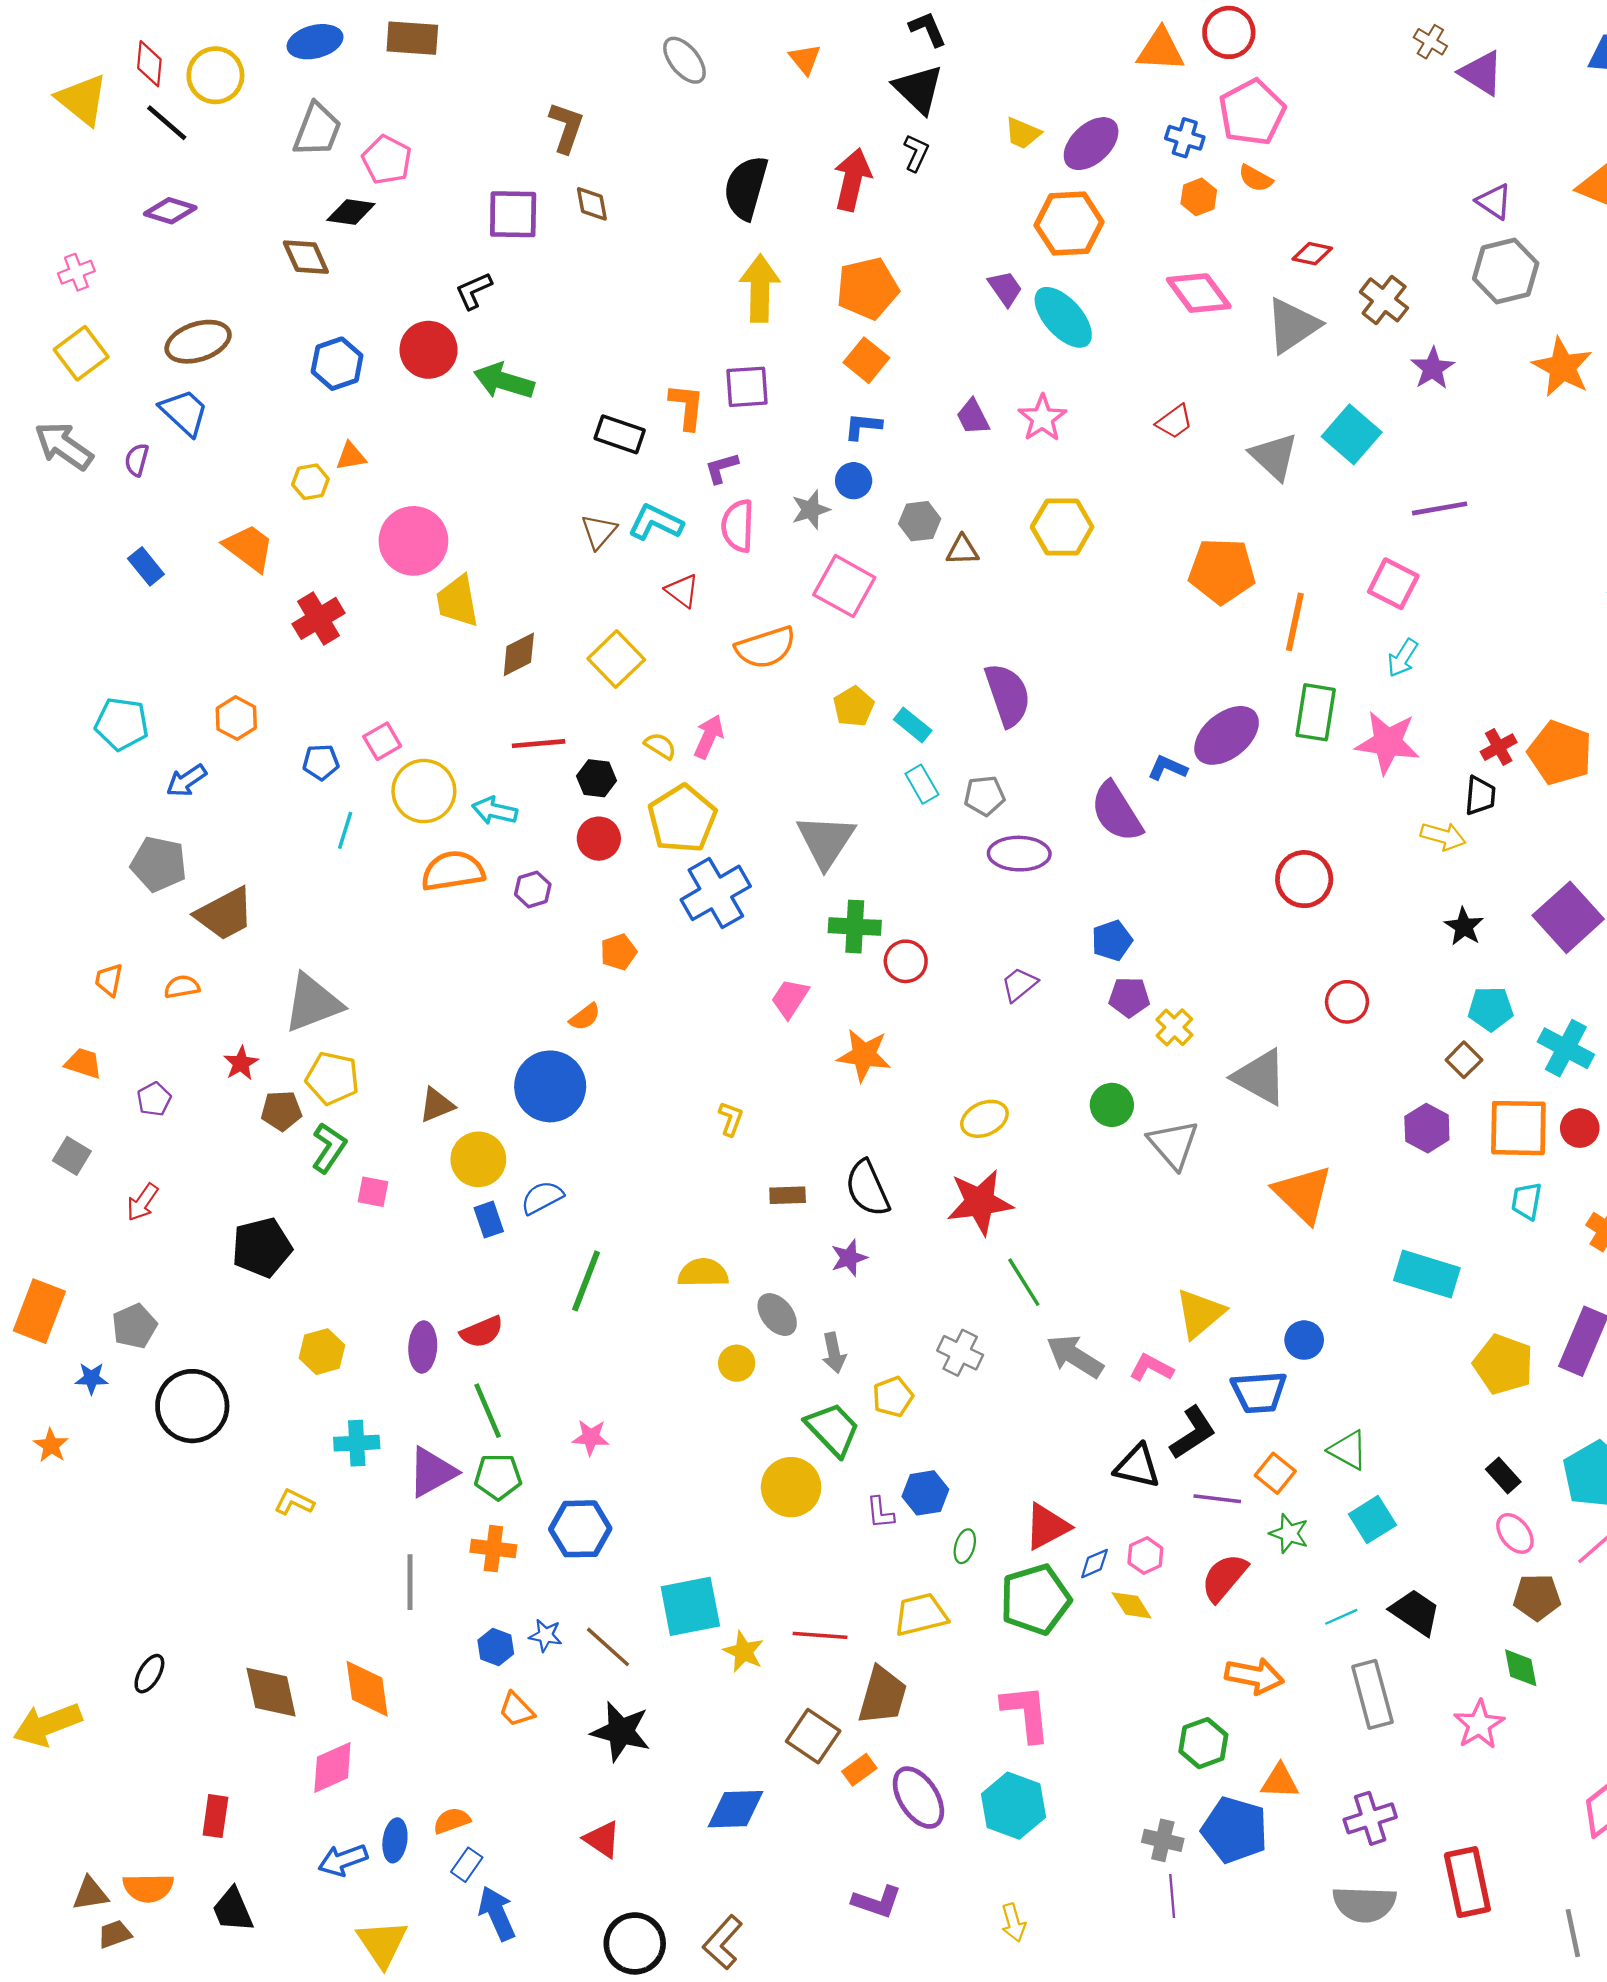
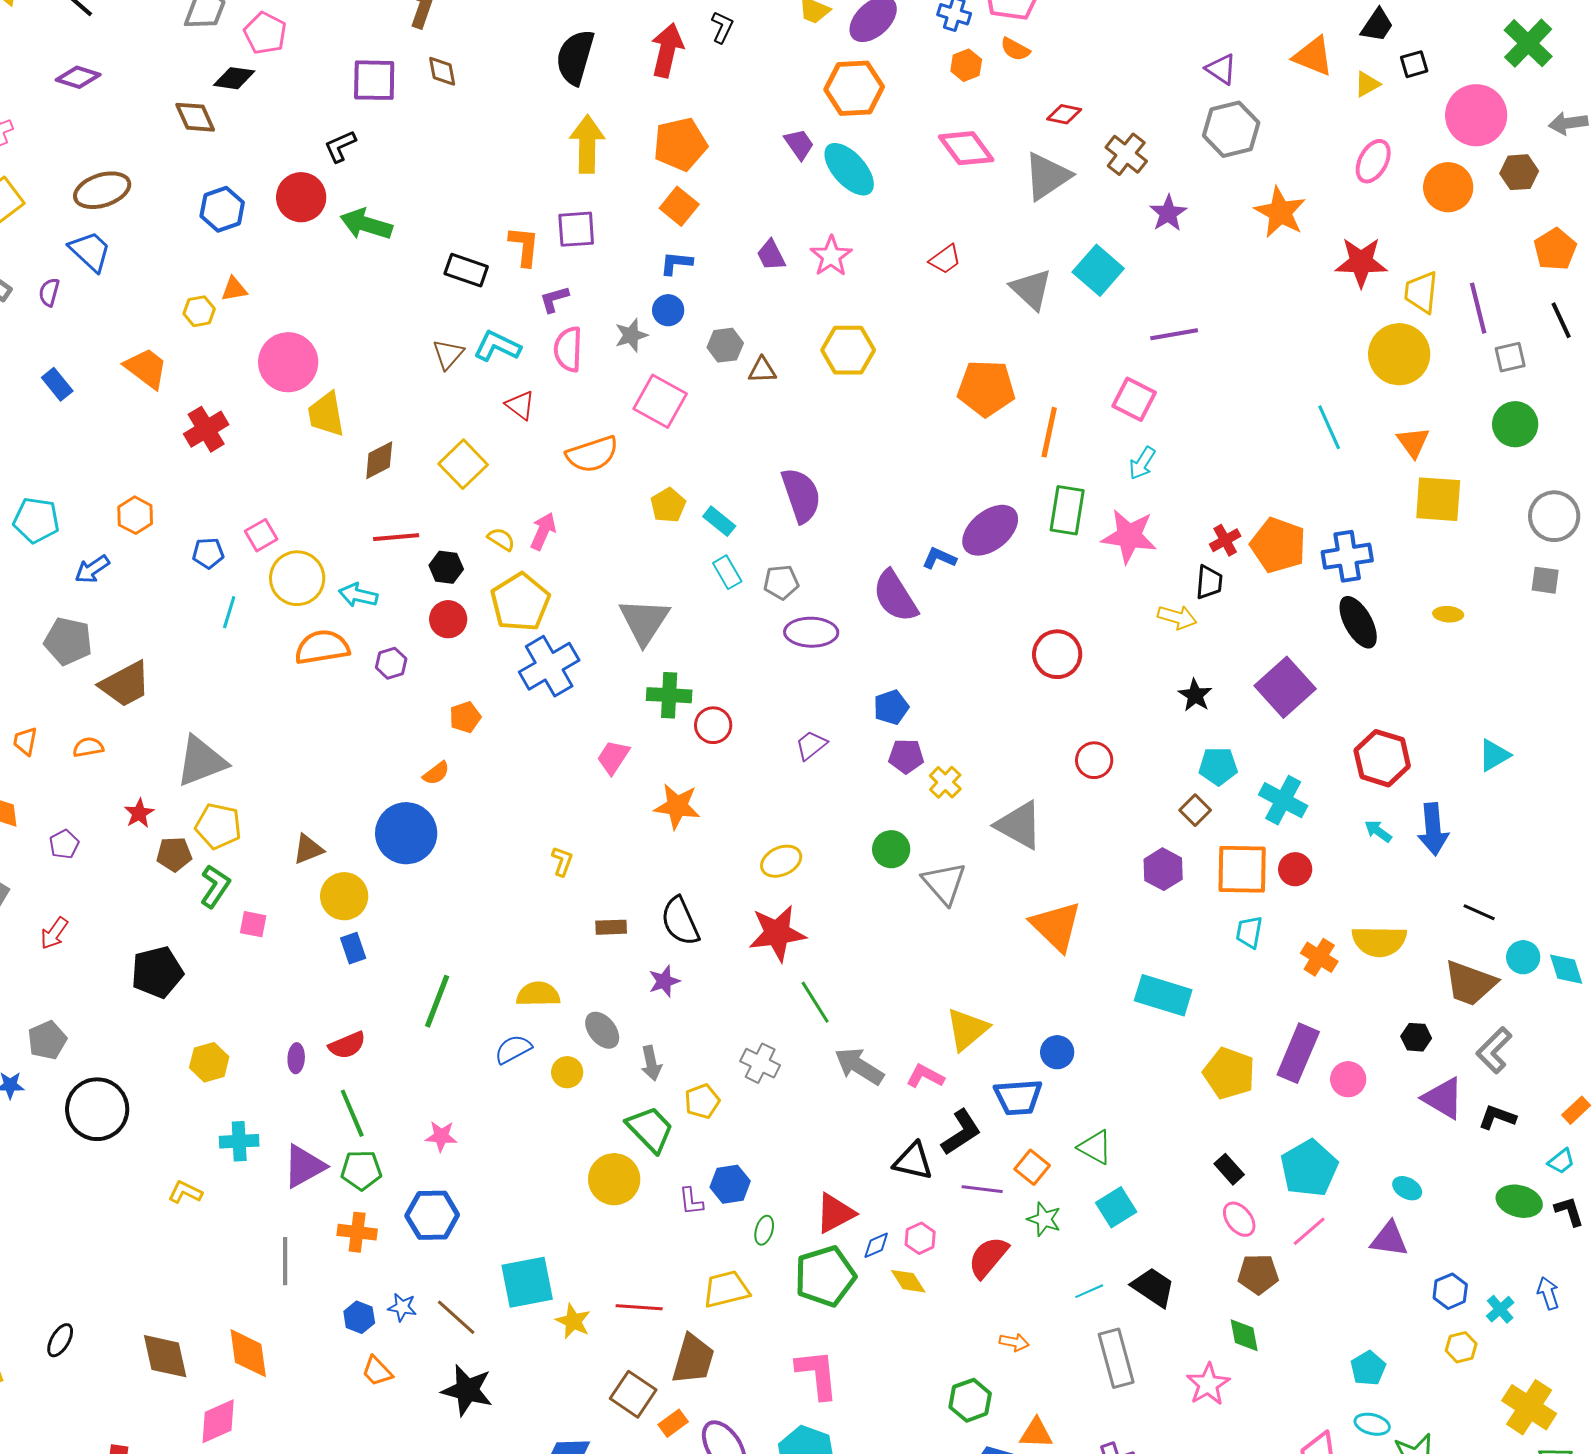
blue semicircle: (542, 1198) -> (513, 1049), moved
purple ellipse: (423, 1347) -> (296, 1058), size x0.7
orange arrow: (1254, 1676) -> (1014, 1342), size x0.6

